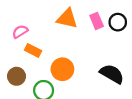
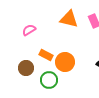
orange rectangle: (33, 50) -> (46, 55), moved

